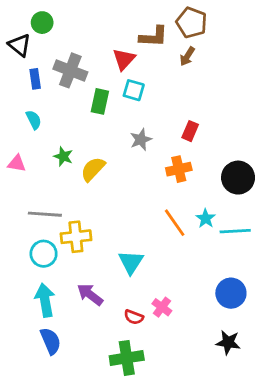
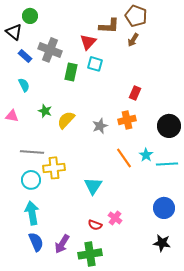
blue rectangle: (35, 79) -> (25, 56), turned -40
gray star: (141, 140) -> (100, 126), moved
purple arrow: (90, 295) -> (62, 244), moved, turned -96

